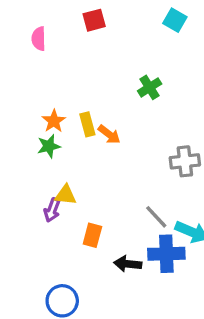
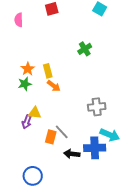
orange arrow: (109, 134) -> (54, 86), moved
gray cross: (185, 161) -> (97, 107), moved
gray line: (156, 217) -> (62, 132), moved

